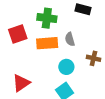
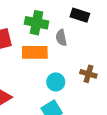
gray semicircle: (70, 39) -> (61, 38), moved

